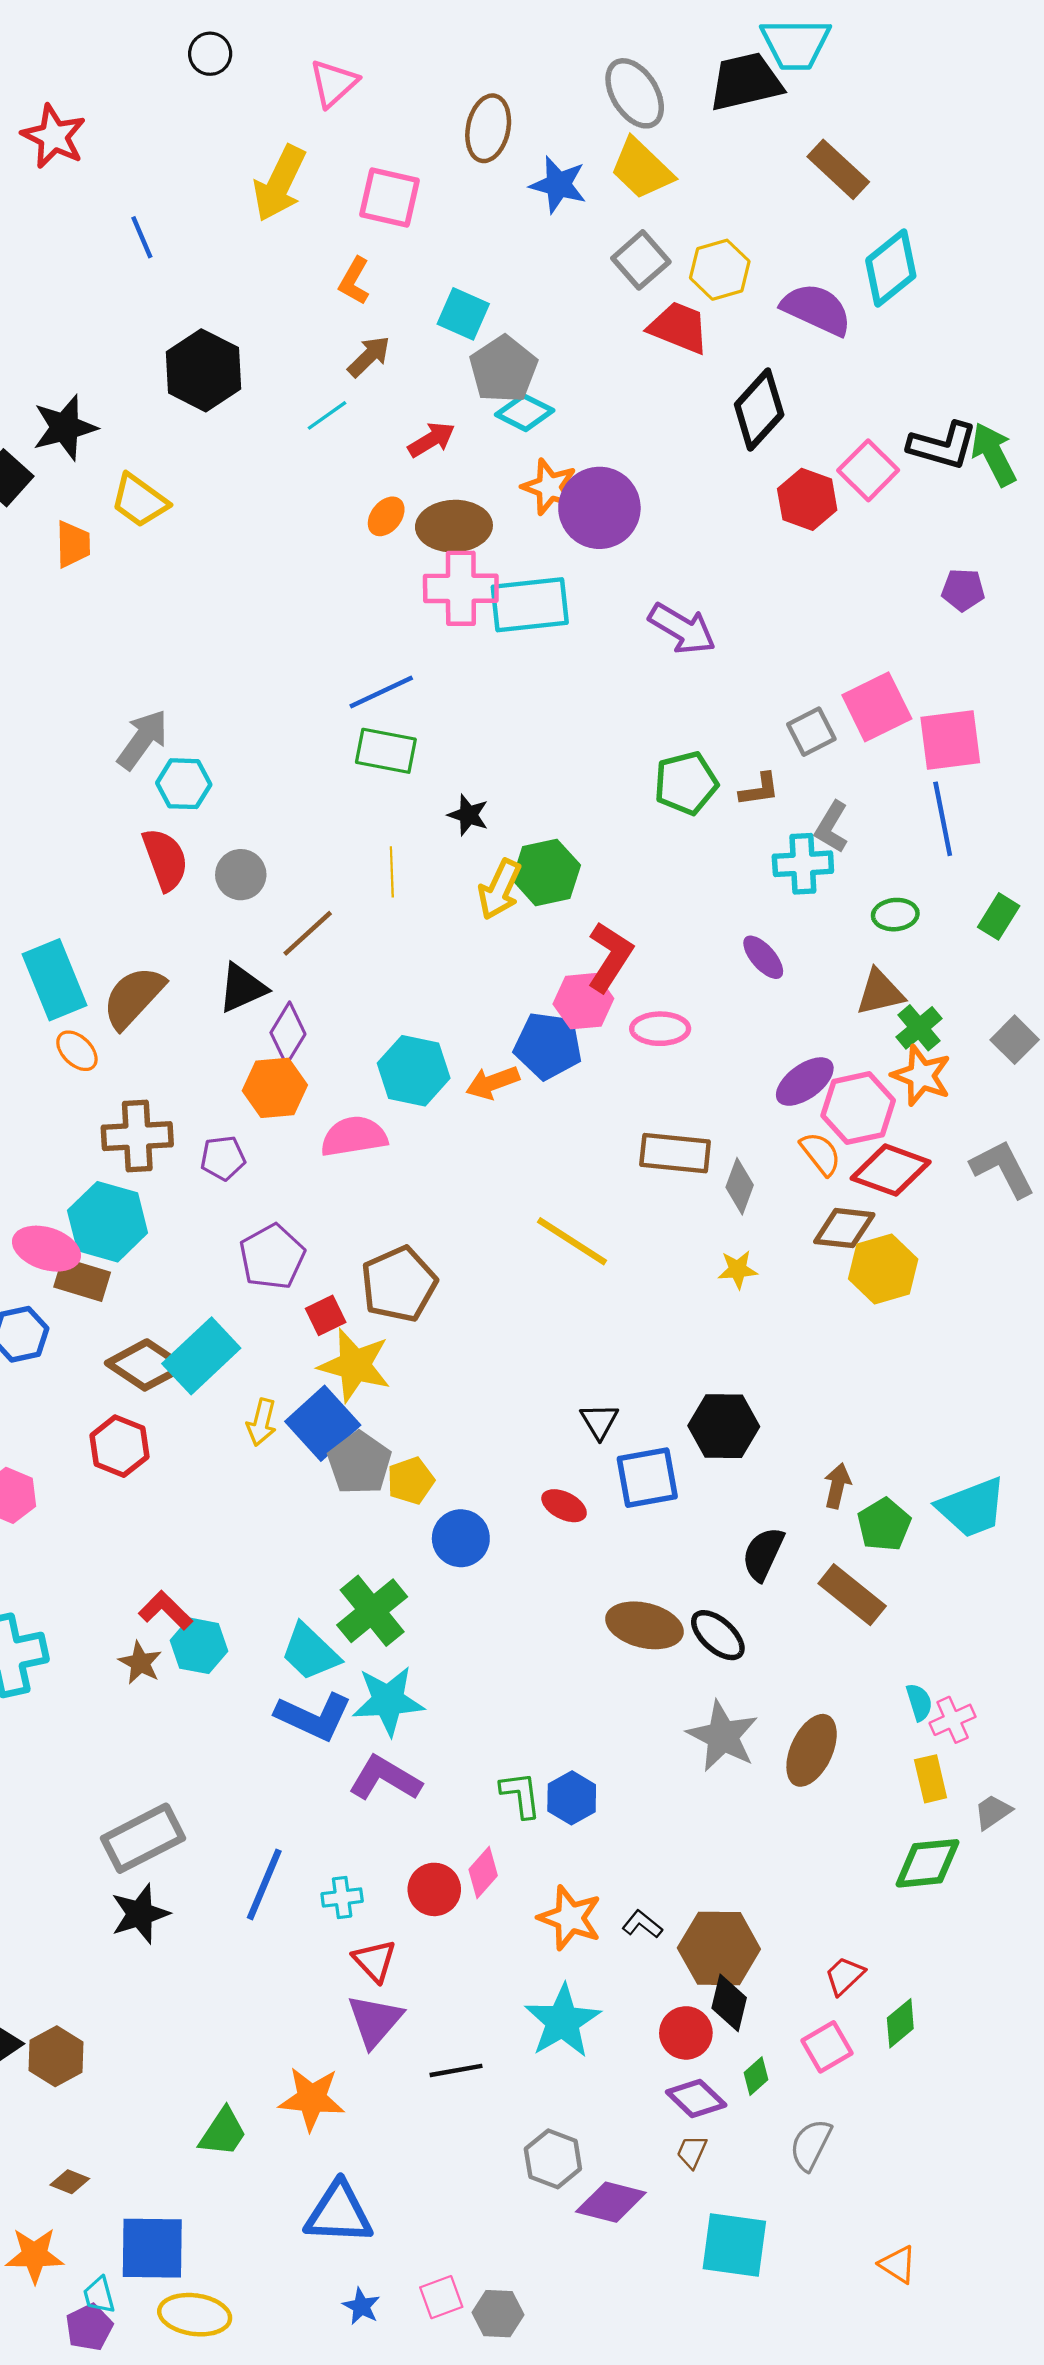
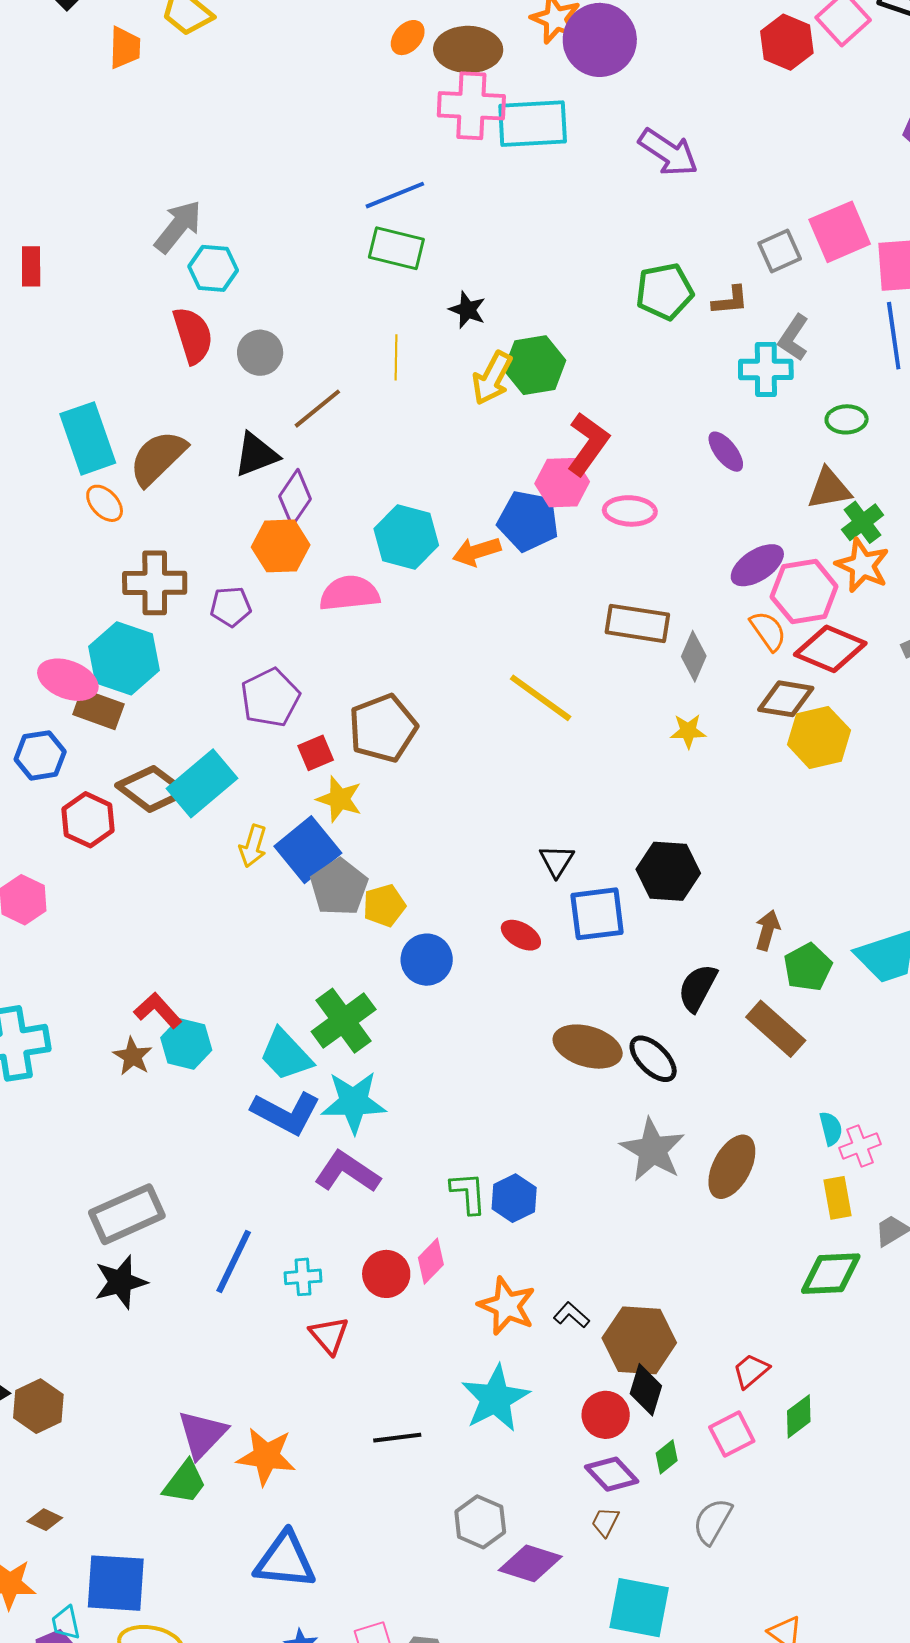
yellow star: (355, 1365) -> (339, 799), size x0.7
red hexagon: (119, 1446) -> (88, 820), moved
purple triangle: (375, 2021) -> (202, 1434), moved

